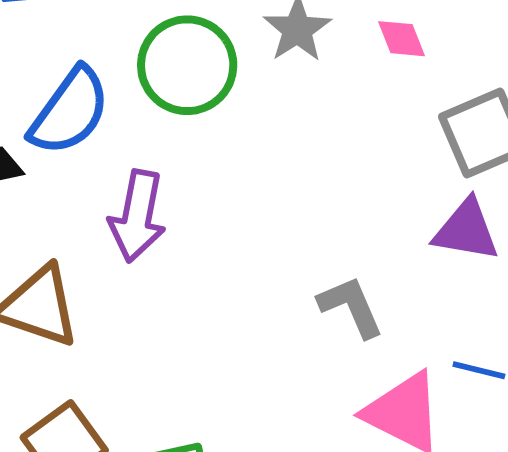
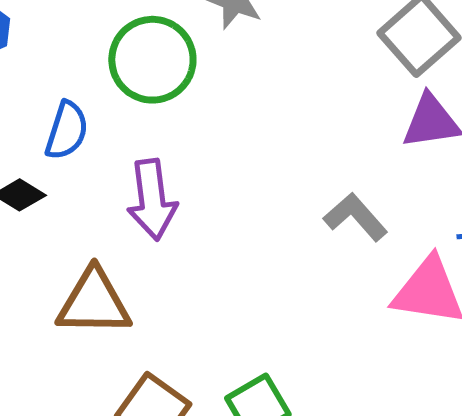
blue semicircle: (70, 111) -> (67, 130), size x0.7

